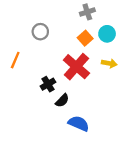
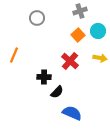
gray circle: (40, 32) -> (37, 18), moved
red cross: (76, 67) -> (70, 61), size x0.7
black cross: (48, 84) -> (44, 77), turned 32

